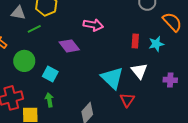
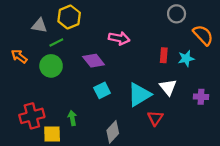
green circle: (24, 61) -> (51, 66), moved
cyan square: (50, 74) -> (102, 90), moved, turned 35
cyan triangle: (112, 78) -> (139, 95), turned 45

